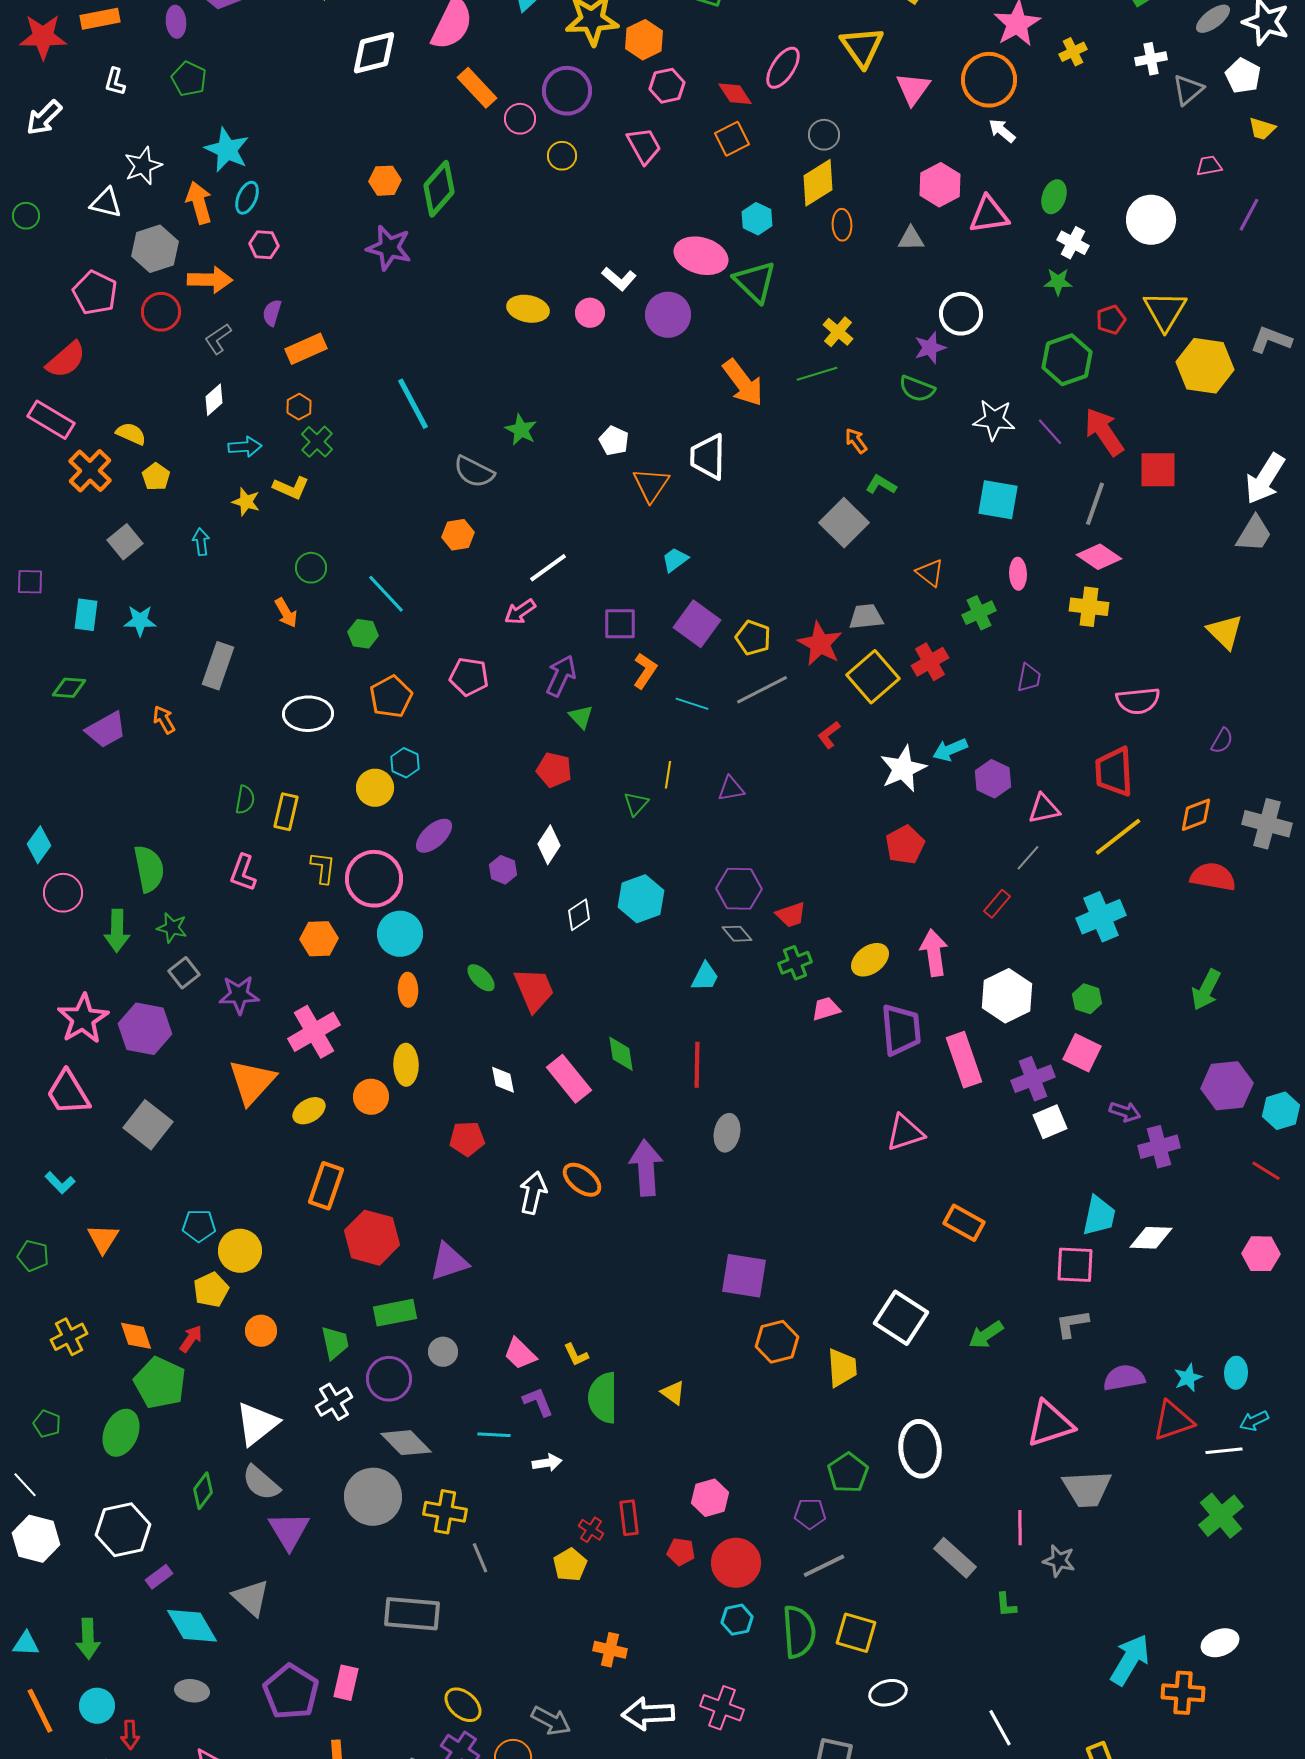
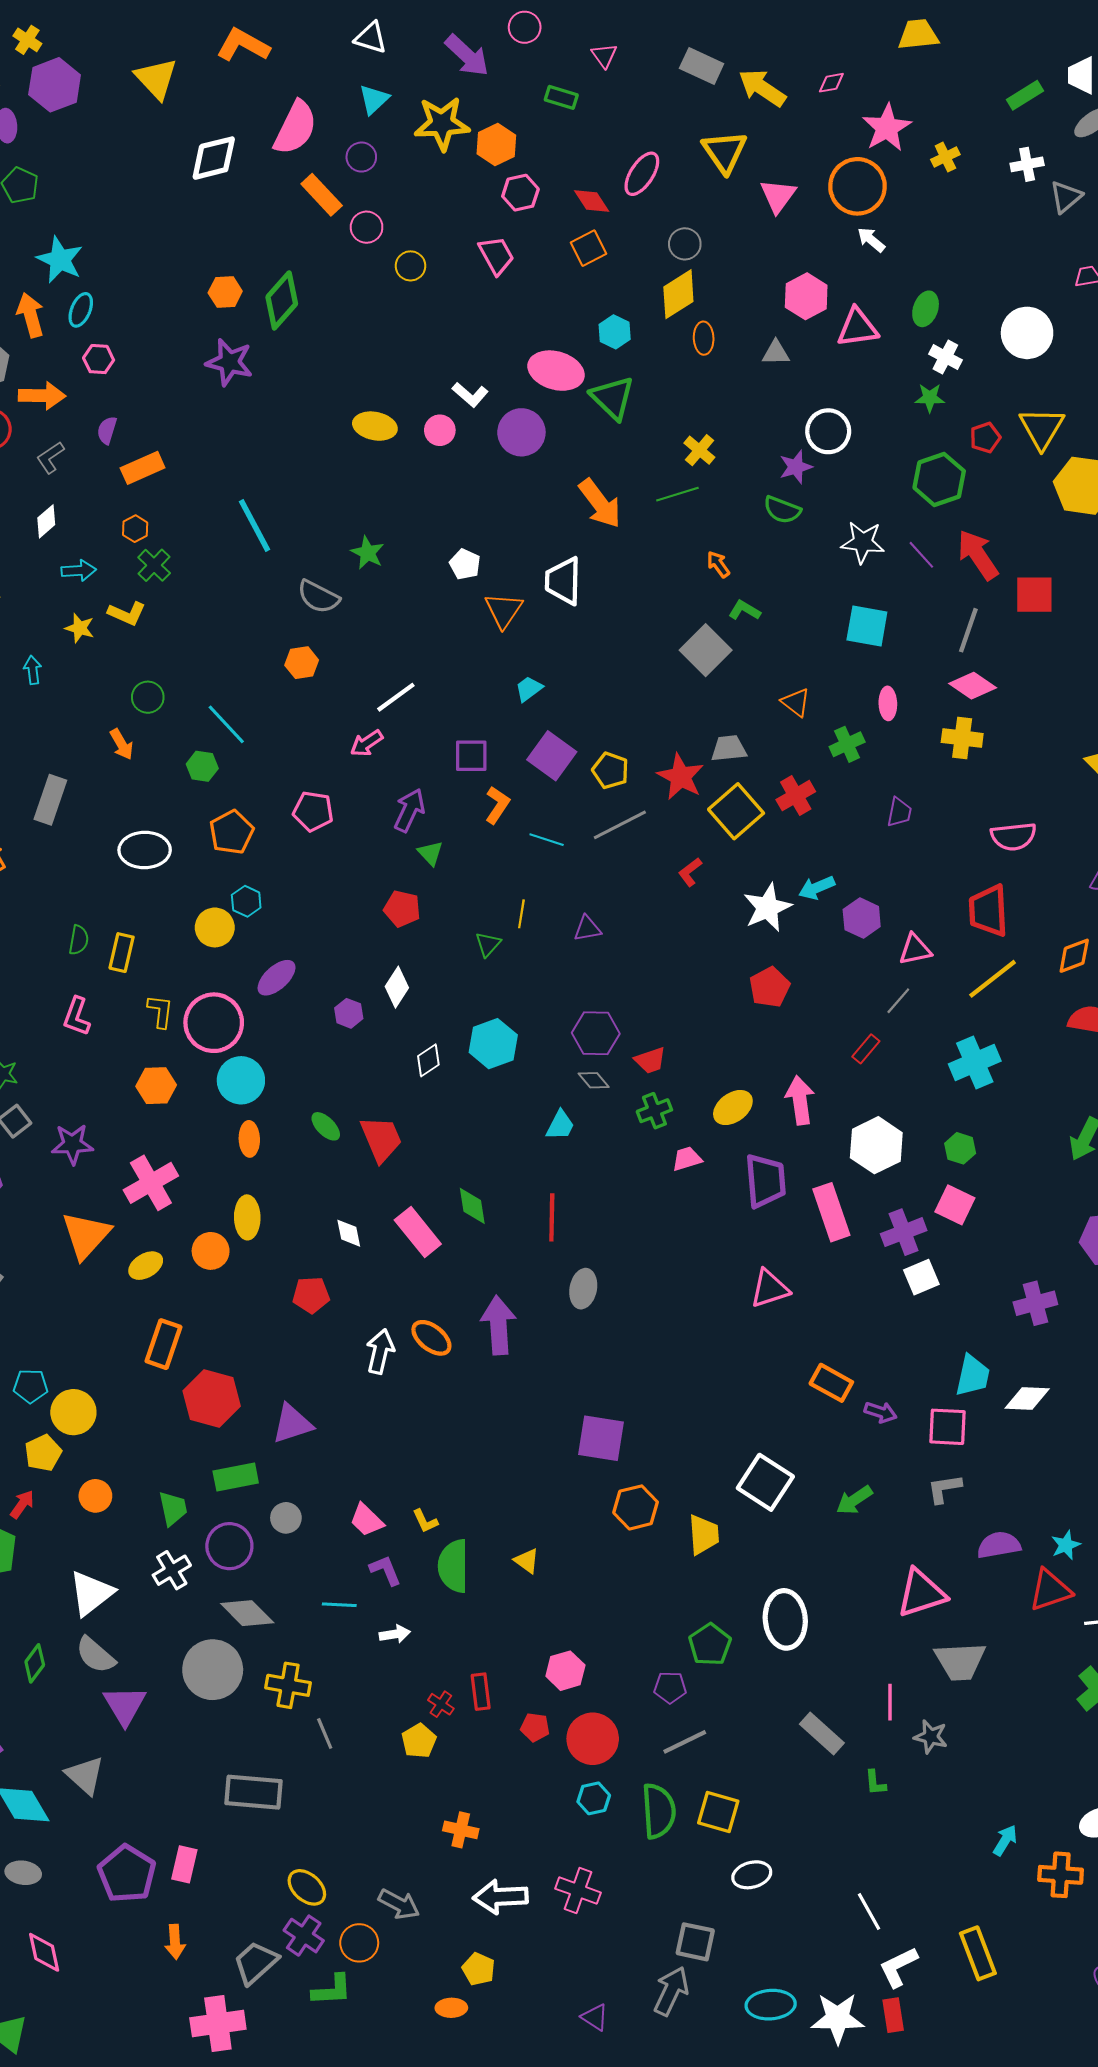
purple circle: (567, 91) -> (361, 157), moved, size x0.6
purple arrow: (1125, 1112) -> (881, 1412), moved
cyan arrow: (1130, 1660) -> (1005, 1840), size x0.6

